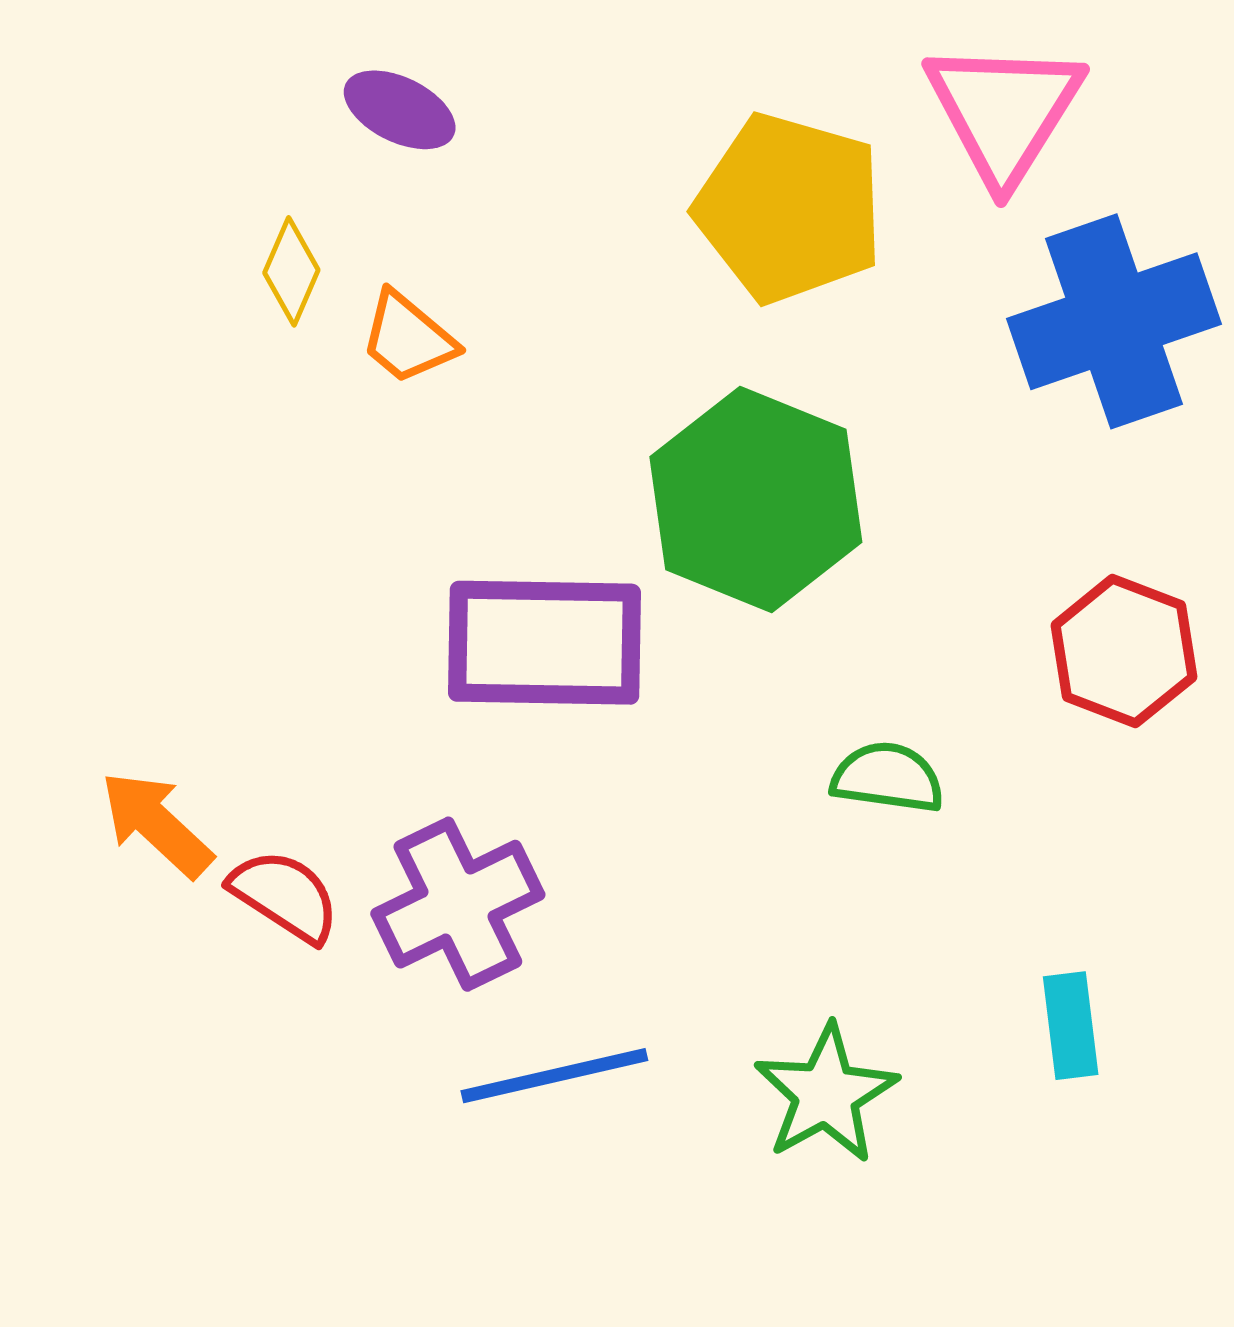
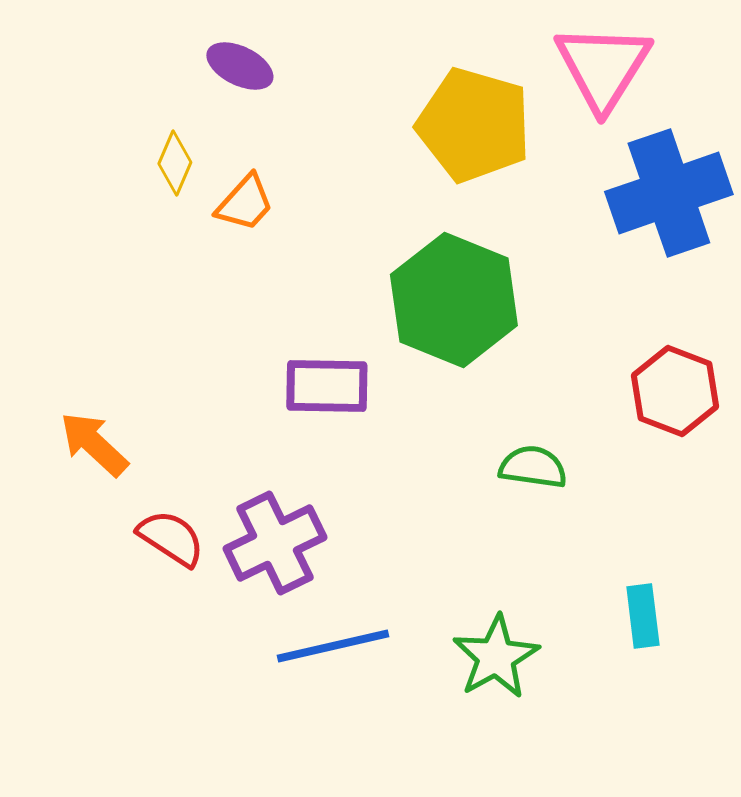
orange trapezoid: (408, 338) -> (245, 203), turned -88
purple rectangle: (544, 643) -> (327, 386), size x0.7
orange arrow: (157, 824) -> (94, 444), moved

